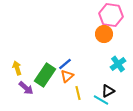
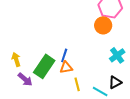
blue line: (65, 64) -> (64, 55), turned -32
orange triangle: (67, 76) -> (66, 67), turned 32
black triangle: (108, 91) -> (115, 82), moved

